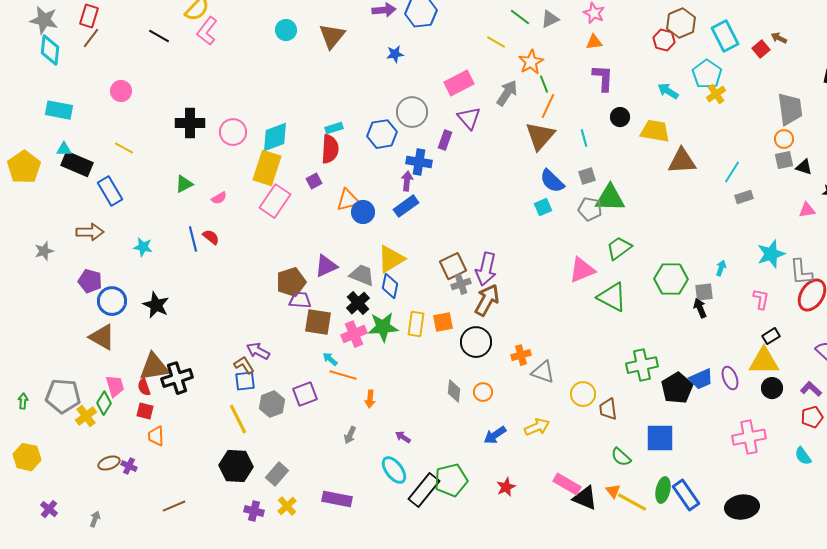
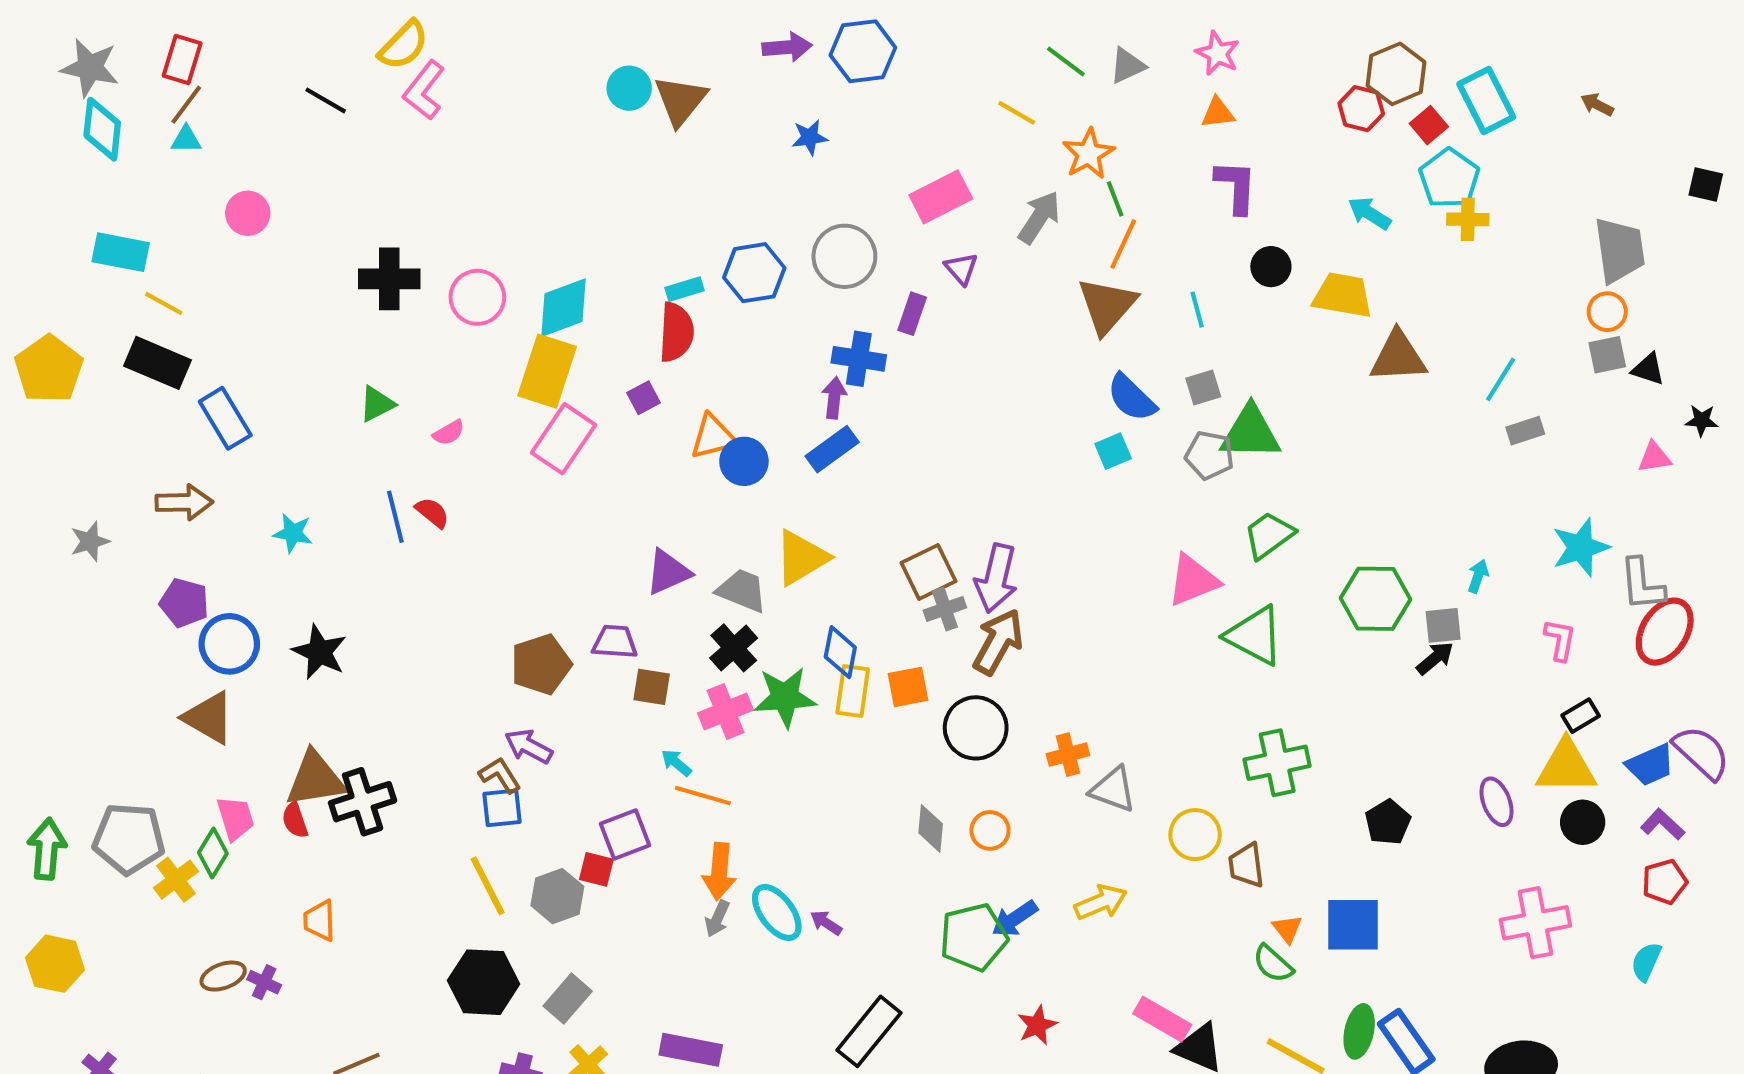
cyan circle: (286, 30) -> (629, 88), moved
red square: (761, 49) -> (1429, 125), moved
yellow cross: (716, 94) -> (1468, 219), turned 36
purple triangle: (469, 118) -> (961, 269), size x0.7
blue hexagon: (382, 134) -> (754, 273), moved
yellow line: (124, 148) -> (164, 303), moved
cyan triangle: (64, 149) -> (186, 139), moved
brown pentagon: (291, 282) -> (541, 664), moved
blue diamond: (390, 286) -> (840, 652), moved
black arrow: (700, 308) -> (1435, 658), turned 72
brown square: (318, 322) -> (652, 687), size x0.7
green cross: (642, 365) -> (1277, 763), moved
blue trapezoid: (701, 379) -> (1650, 765), moved
black pentagon: (677, 388) -> (1388, 822), size x0.7
orange arrow: (370, 399) -> (719, 871), moved, size x1.5
green arrow: (23, 401) -> (47, 849), size x1.8
gray hexagon: (272, 404) -> (557, 896), moved
red square: (145, 411) -> (596, 869), moved
cyan semicircle: (803, 456) -> (1646, 962), turned 60
cyan ellipse: (394, 470) -> (777, 912), moved
green pentagon: (451, 480) -> (974, 937), moved
orange triangle: (613, 491) -> (1287, 929), moved

